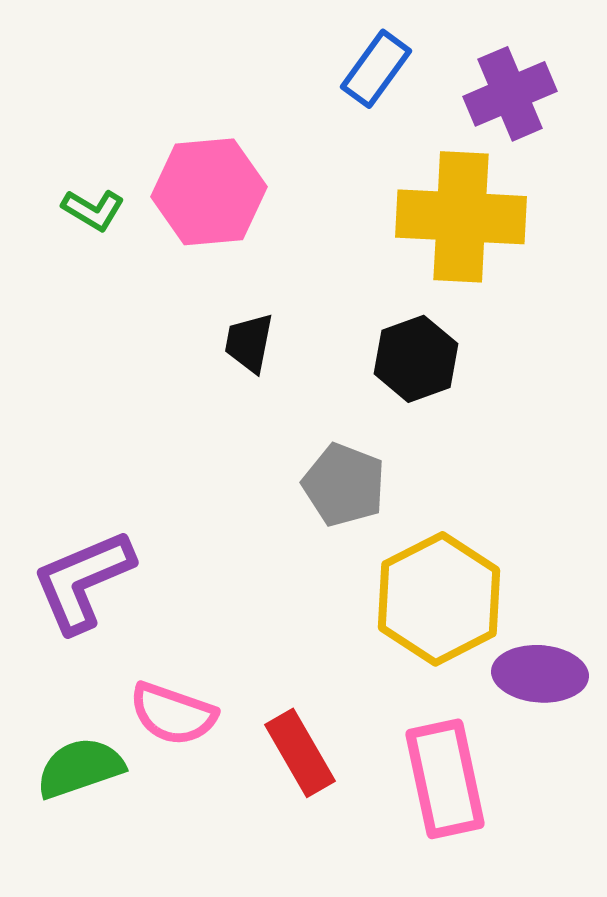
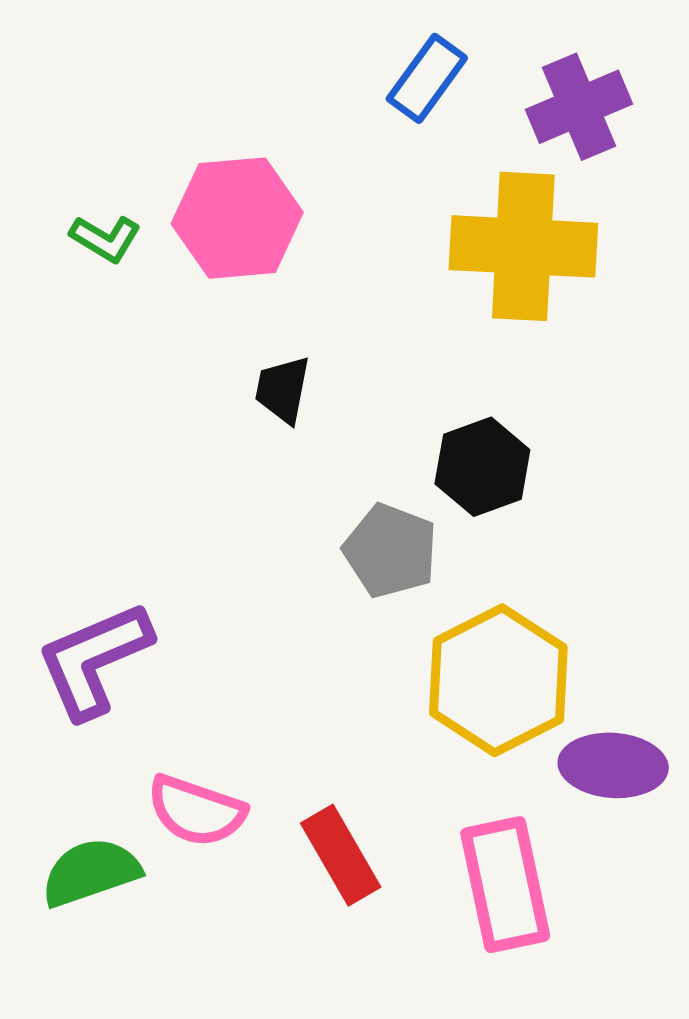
black hexagon: (416, 359) -> (482, 467), moved

